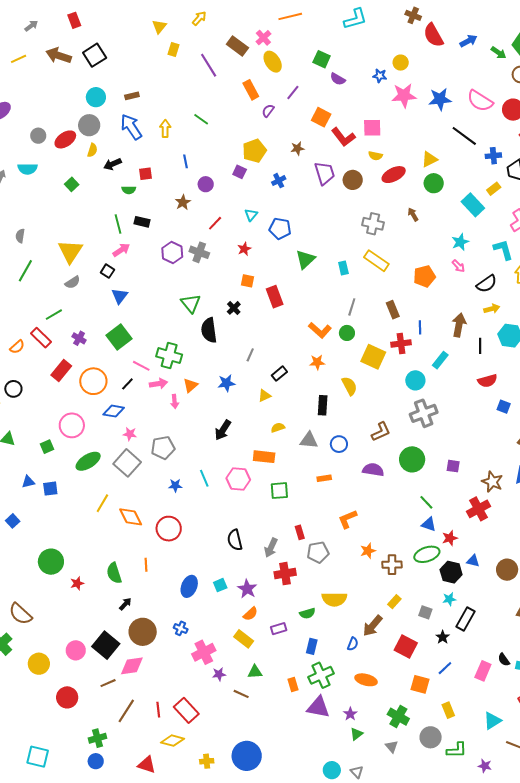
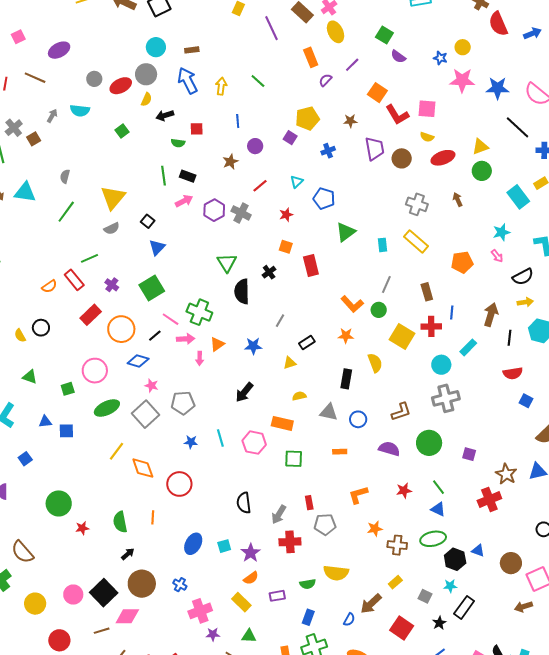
pink arrow: (121, 250) -> (184, 201), moved
red star: (450, 538) -> (404, 491), moved

